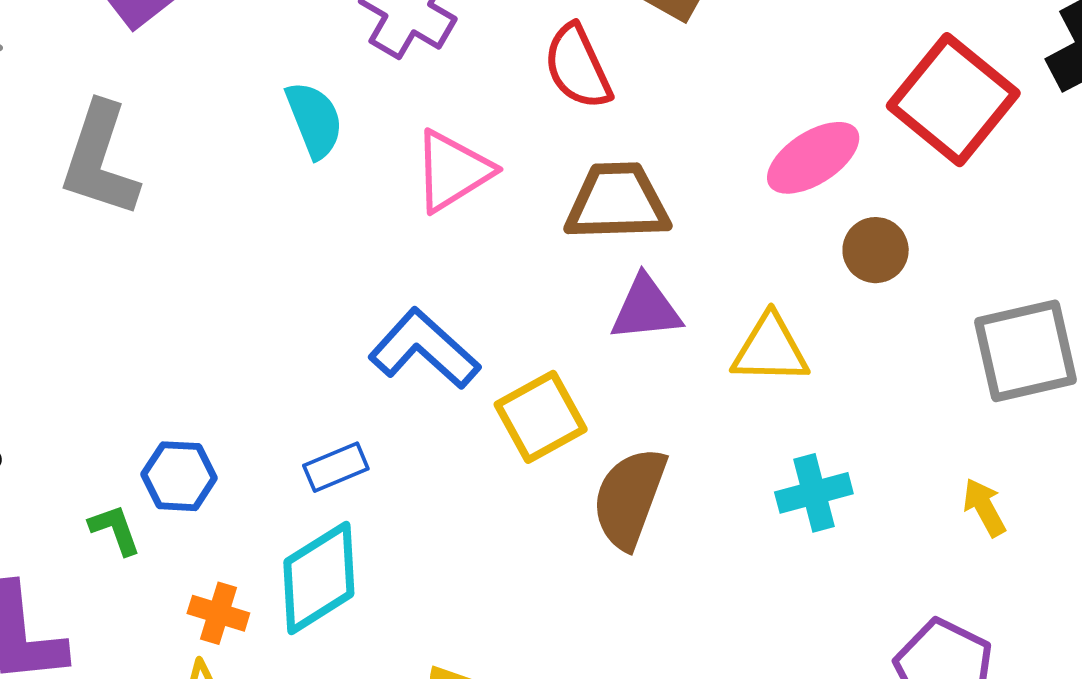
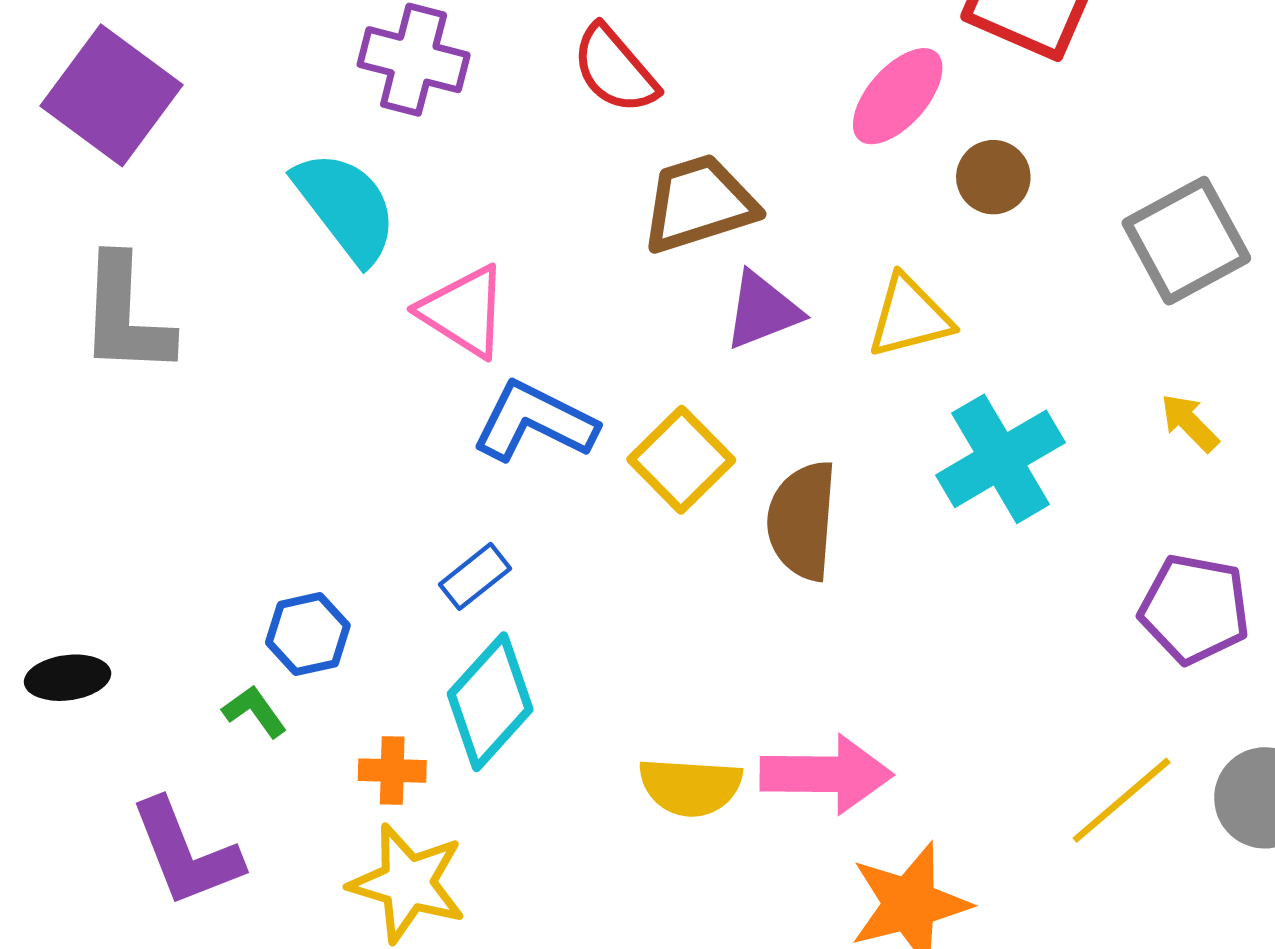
cyan semicircle: (314, 120) -> (346, 207), size x1.4
pink triangle: (453, 171) -> (464, 311), moved, turned -40
cyan cross: (814, 493) -> (1001, 459), size x1.5

